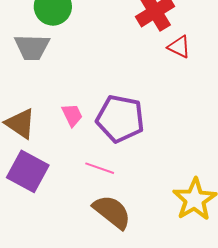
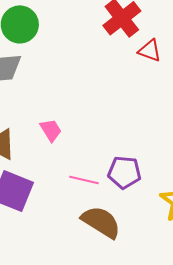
purple pentagon: (120, 119) -> (124, 172), moved, size x0.7

